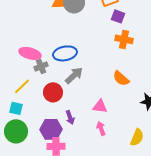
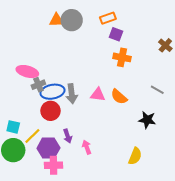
blue ellipse: (65, 53) -> (52, 92), moved
gray arrow: (74, 75) -> (72, 94), turned 126
yellow line: (22, 86) -> (32, 136), moved
pink triangle: (100, 106) -> (98, 95), moved
pink arrow: (101, 128) -> (87, 147), moved

